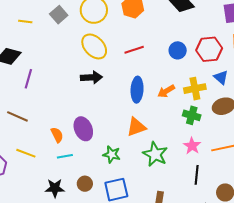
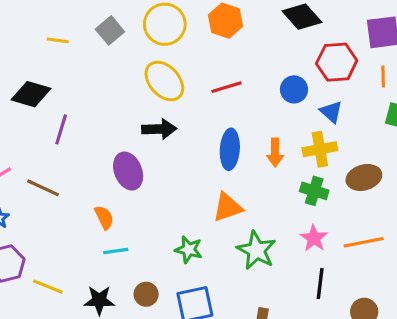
red hexagon: (209, 49) -> (337, 62), moved
blue triangle: (221, 77) -> (331, 112), moved
orange arrow: (166, 91) -> (275, 152), turned -60
purple ellipse: (83, 129) -> (128, 171), moved
yellow line: (26, 153) -> (48, 287), moved

